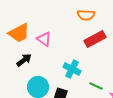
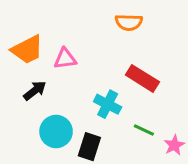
pink triangle: (44, 39) -> (65, 59), turned -42
red rectangle: (95, 39) -> (142, 78), moved, turned 60

